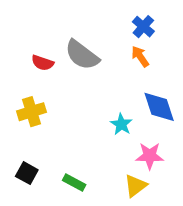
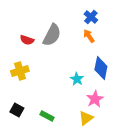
gray semicircle: (82, 55) -> (52, 35), turned -100
blue diamond: (159, 107) -> (101, 68), turned 30
pink star: (150, 156) -> (95, 99), turned -30

